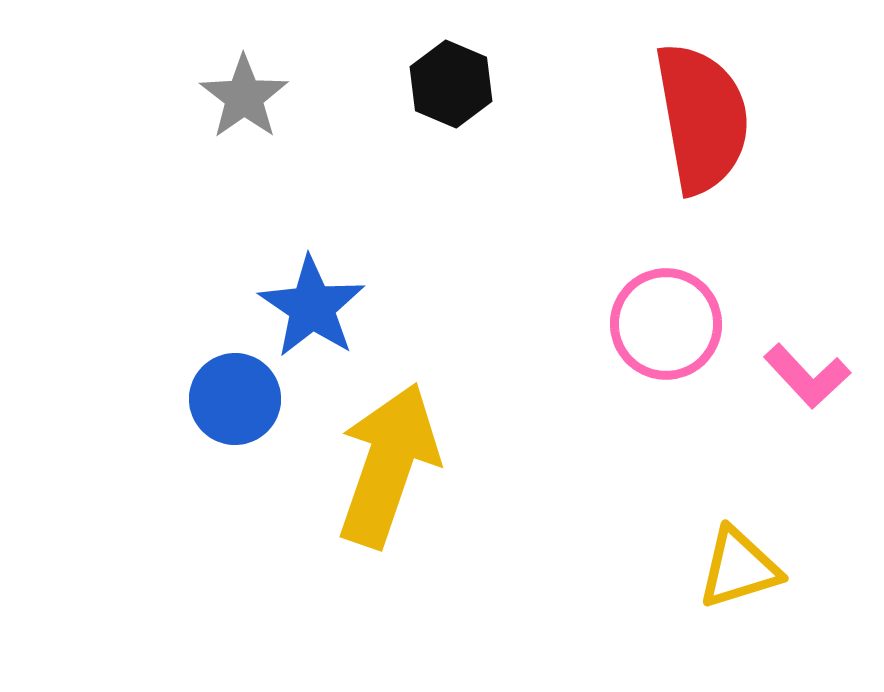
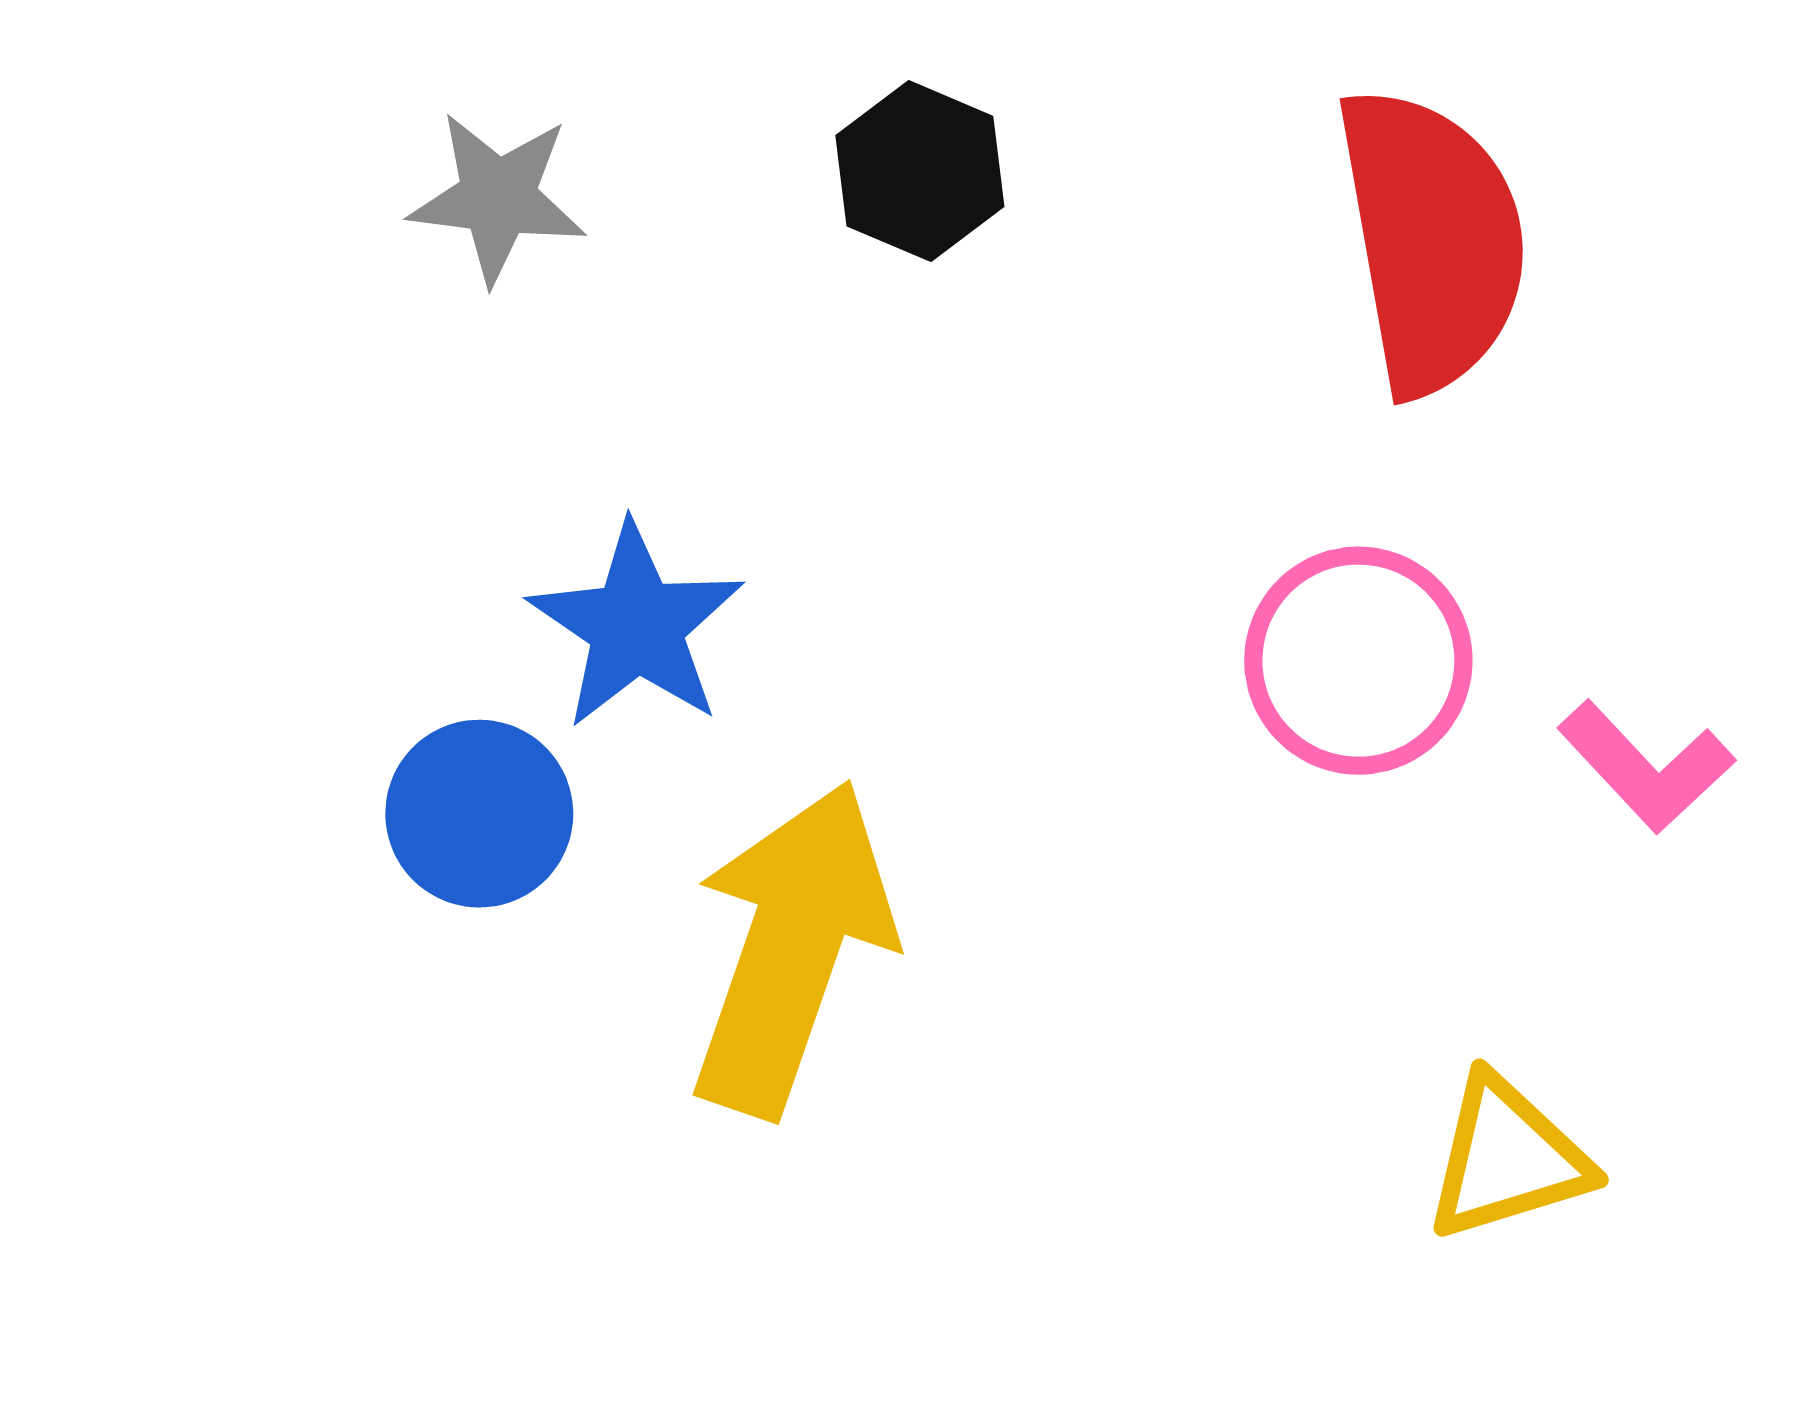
gray star: (244, 97) -> (498, 198), turned -30

